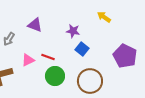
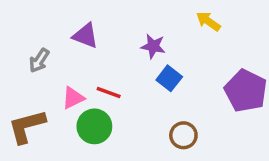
green circle: (55, 76) -> (94, 126), moved
brown circle: (90, 81) -> (183, 135), size x0.6

